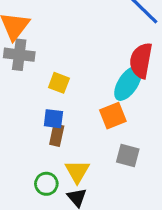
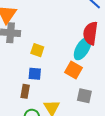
orange square: (113, 116) -> (74, 70), turned -36
brown rectangle: (57, 135) -> (25, 91), moved

